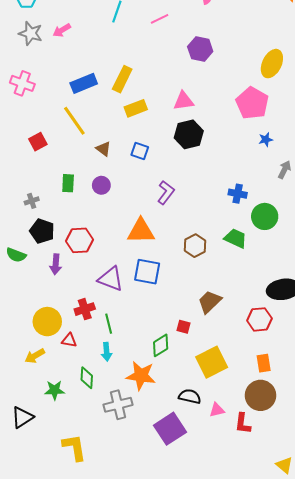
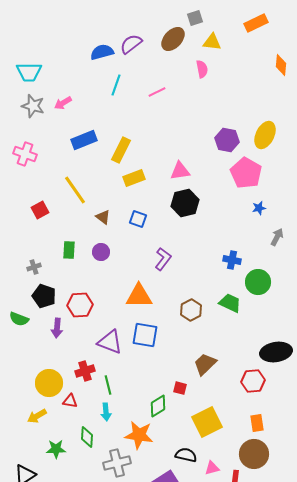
purple hexagon: (200, 49) -> (227, 140), moved
blue rectangle: (84, 83) -> (84, 140), moved

